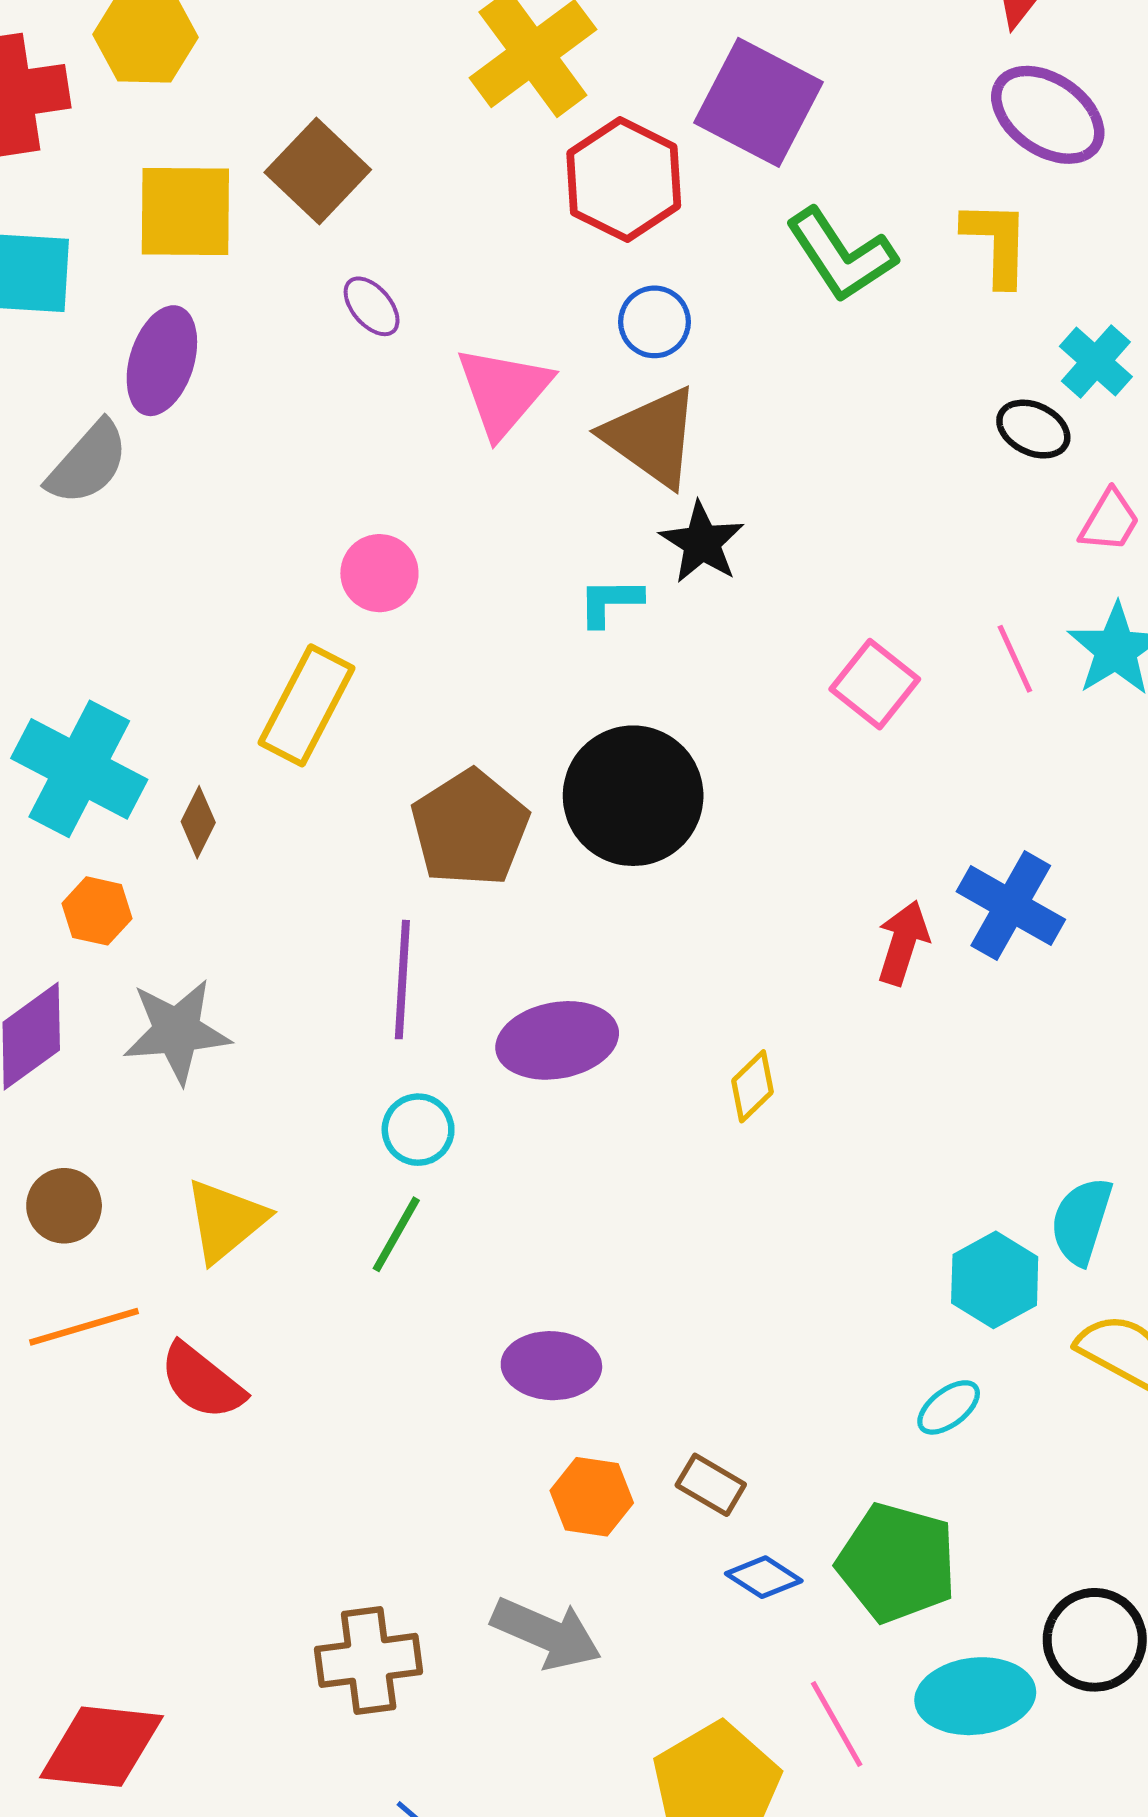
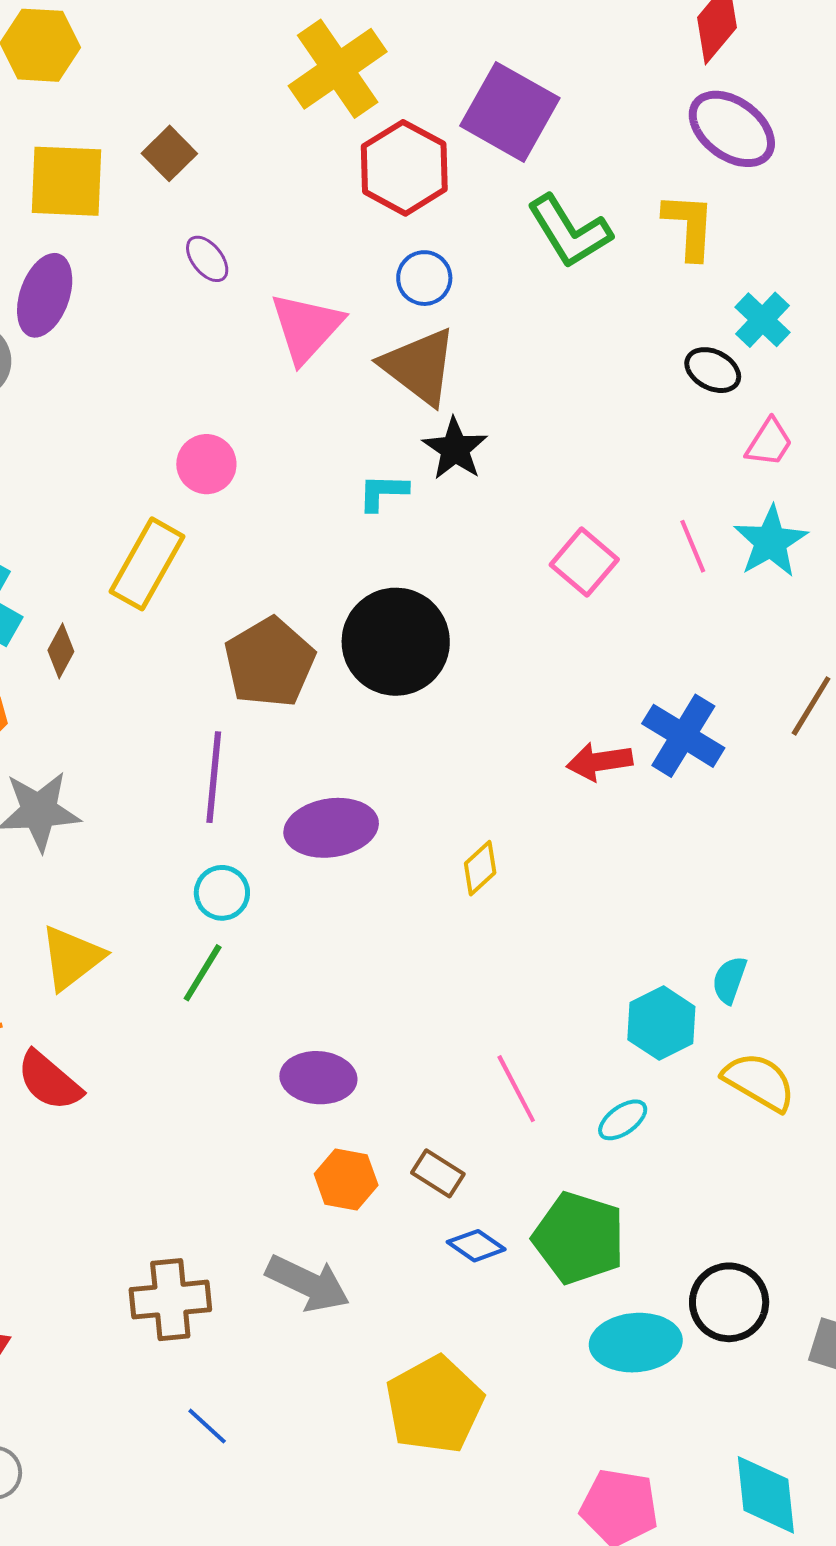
brown square: (318, 171) -> (169, 153), size x0.7
red arrow: (903, 943) -> (599, 762), turned -118
cyan semicircle: (1081, 1221) -> (729, 980), size x0.7
pink line: (837, 1724) -> (516, 1089), moved

